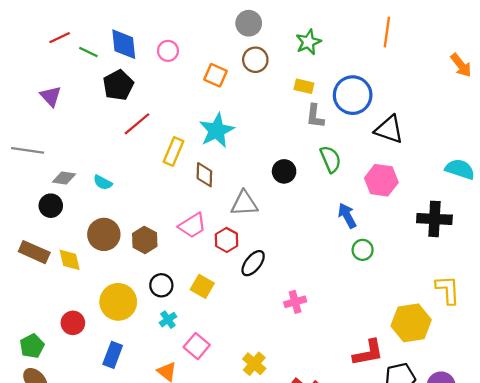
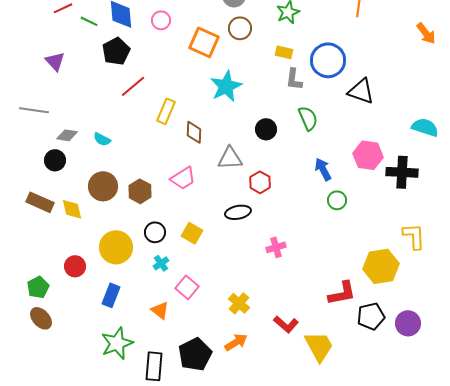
orange square: (216, 75) -> (204, 42), size x1.4
cyan star: (217, 130) -> (226, 86), moved
pink hexagon: (381, 180) -> (368, 155), moved
red hexagon: (227, 240) -> (260, 182), moved
black ellipse: (253, 263) -> (238, 212), turned 40

